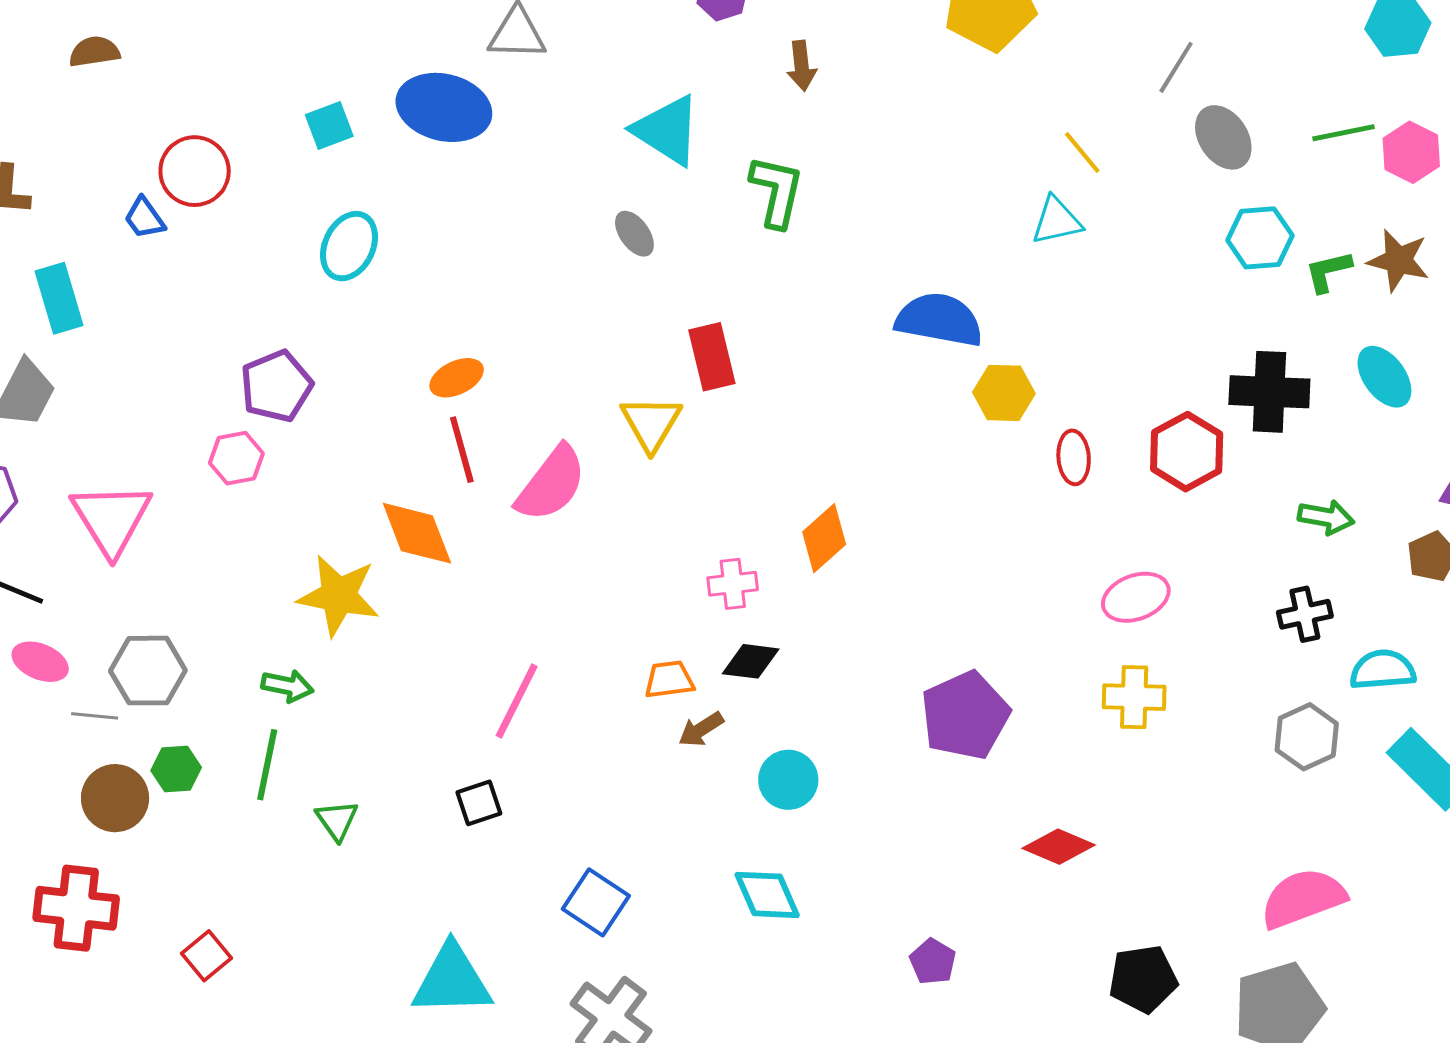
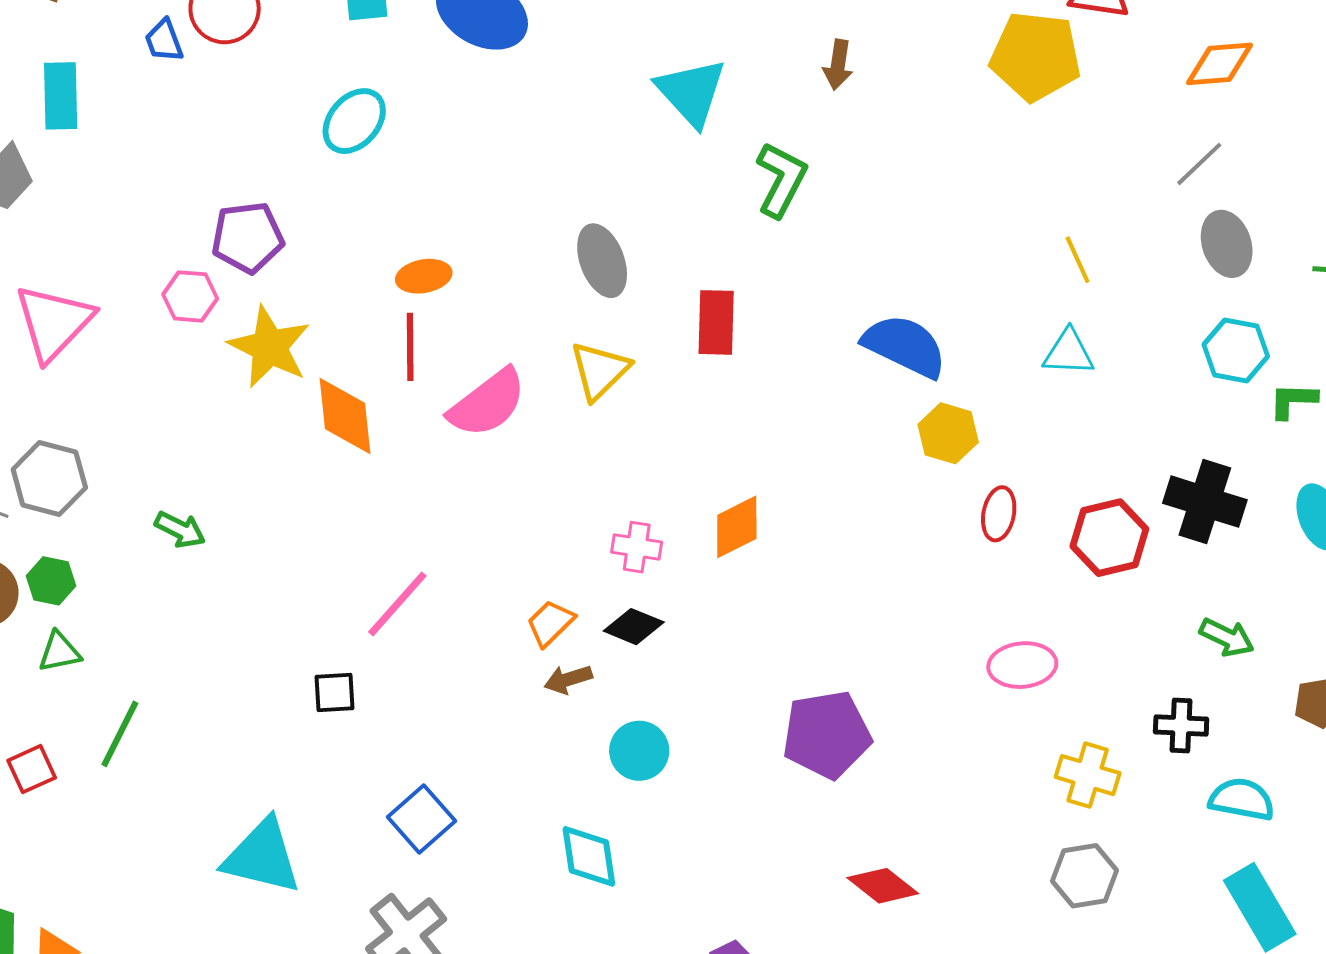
yellow line: (1082, 152) -> (1078, 260), moved
cyan triangle: (1057, 221) -> (1069, 352), moved
gray ellipse: (634, 234) -> (602, 261), moved, size x1.5
red rectangle: (712, 357) -> (716, 322), moved
yellow star: (339, 596) -> (269, 347), moved
orange trapezoid: (669, 680) -> (550, 623), turned -52
yellow cross: (1134, 697) -> (1088, 775), moved
gray hexagon: (1307, 737) -> (1085, 876), moved
green line: (267, 765) -> (120, 734), moved
green triangle: (337, 820) -> (59, 652), moved, turned 39

